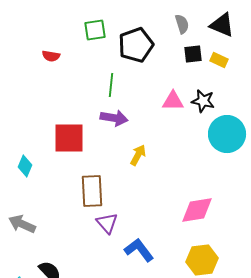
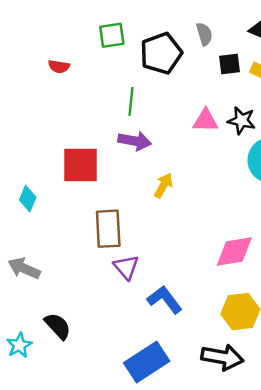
gray semicircle: (182, 24) -> (204, 34), moved

